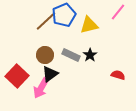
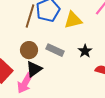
brown line: (46, 21) -> (30, 16), turned -30
black star: (90, 55) -> (85, 51), moved

